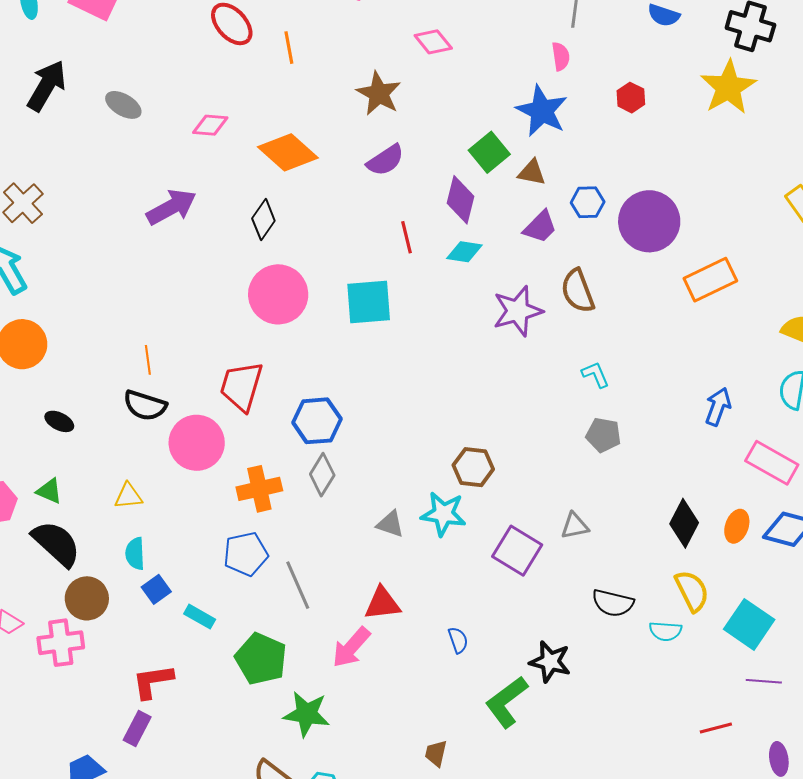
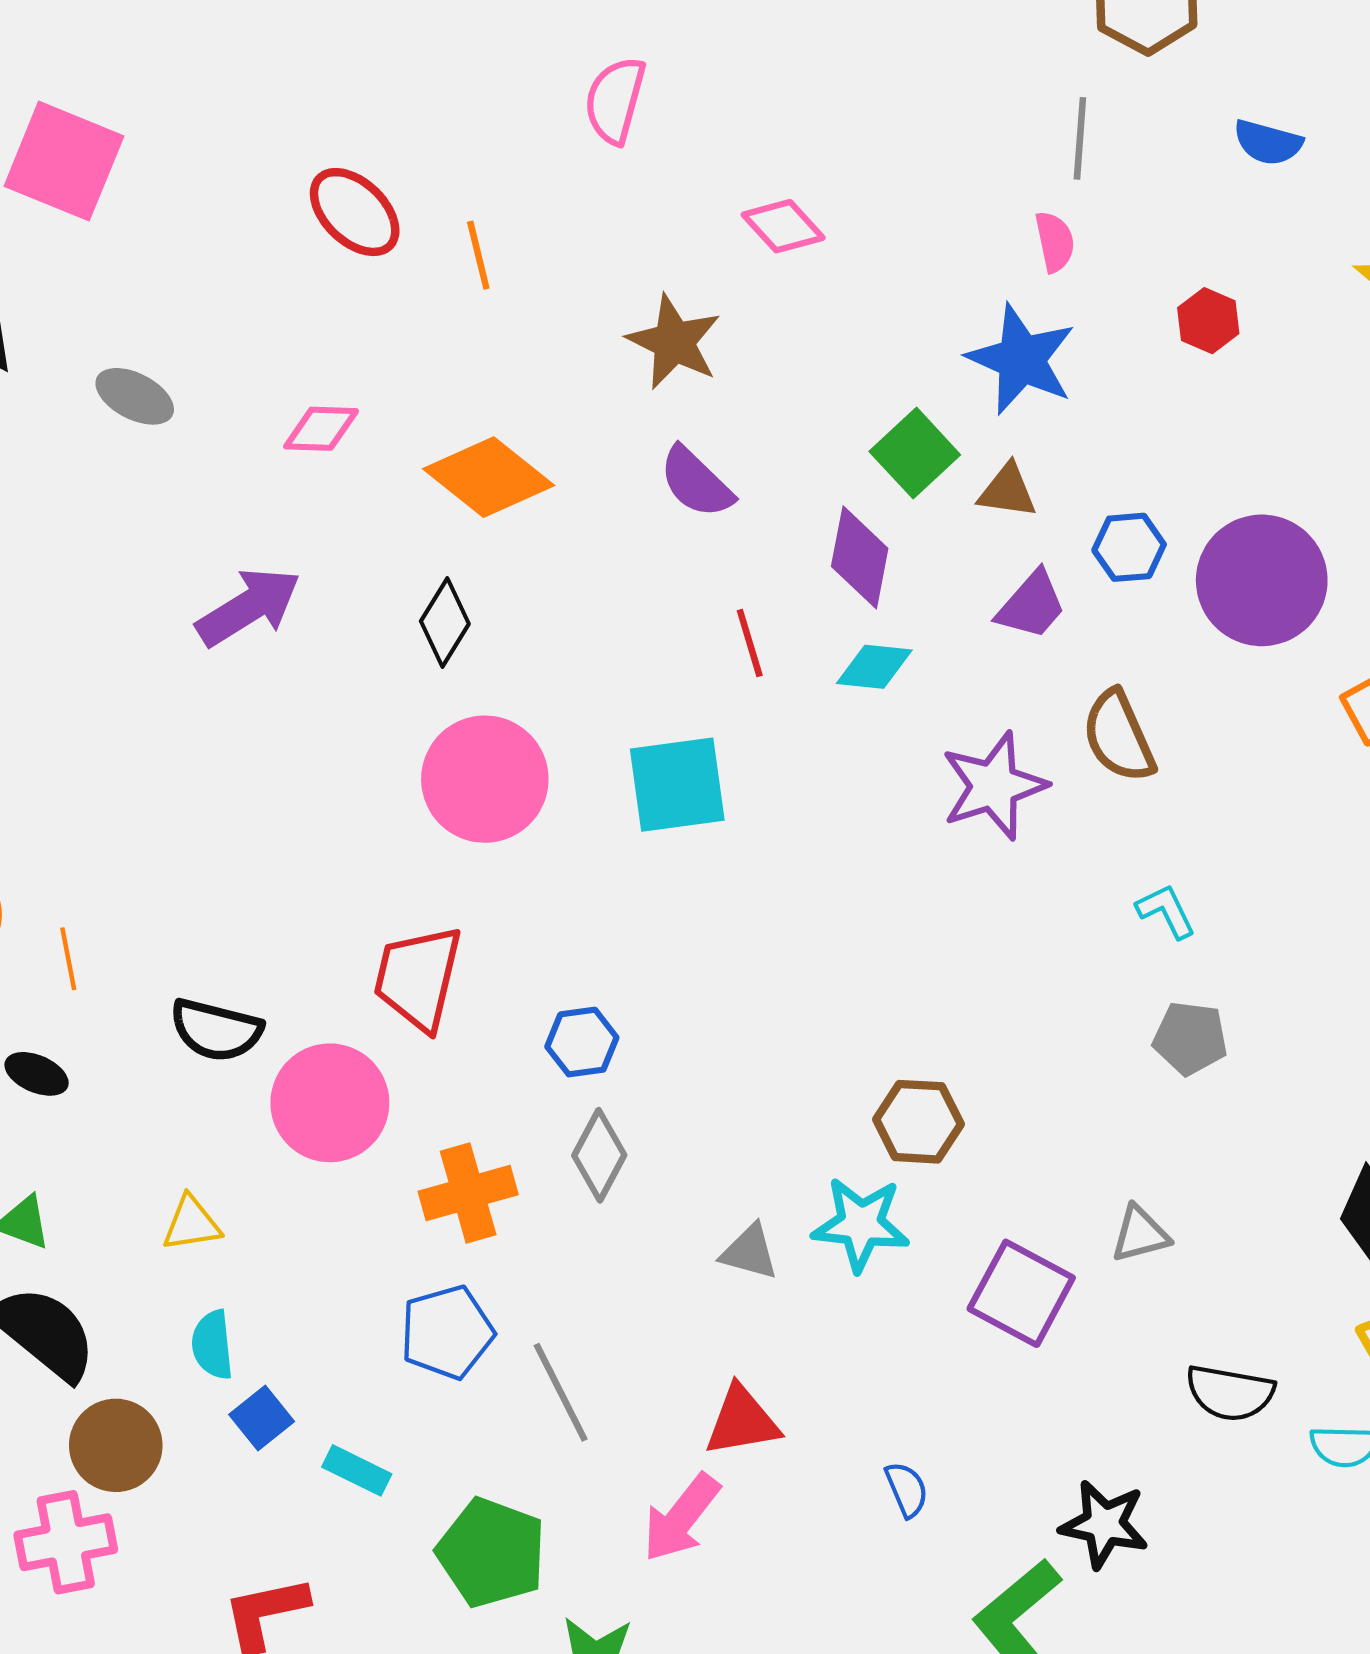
purple semicircle: (385, 160) -> (696, 482), turned 81
orange line: (148, 360) -> (68, 959), moved
blue hexagon: (317, 421) -> (582, 1042), size x0.7

